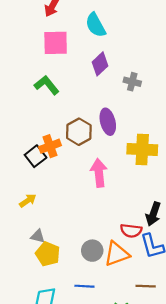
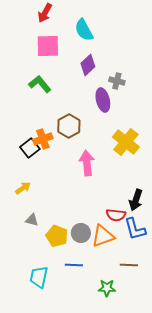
purple ellipse: (108, 122) -> (103, 100), moved
yellow cross: (142, 149) -> (126, 142), turned 36
yellow pentagon: (48, 254) -> (57, 236), moved

